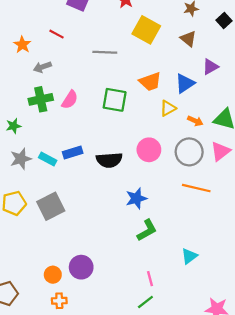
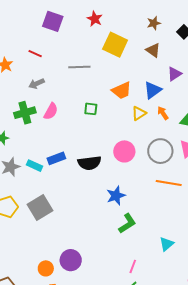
gray arrow: (42, 67) -> (37, 84), moved
green square: (115, 100) -> (91, 109), size x0.6
orange arrow: (195, 121) -> (163, 113), moved, turned -144
pink line: (150, 279) -> (133, 266), turned 40

